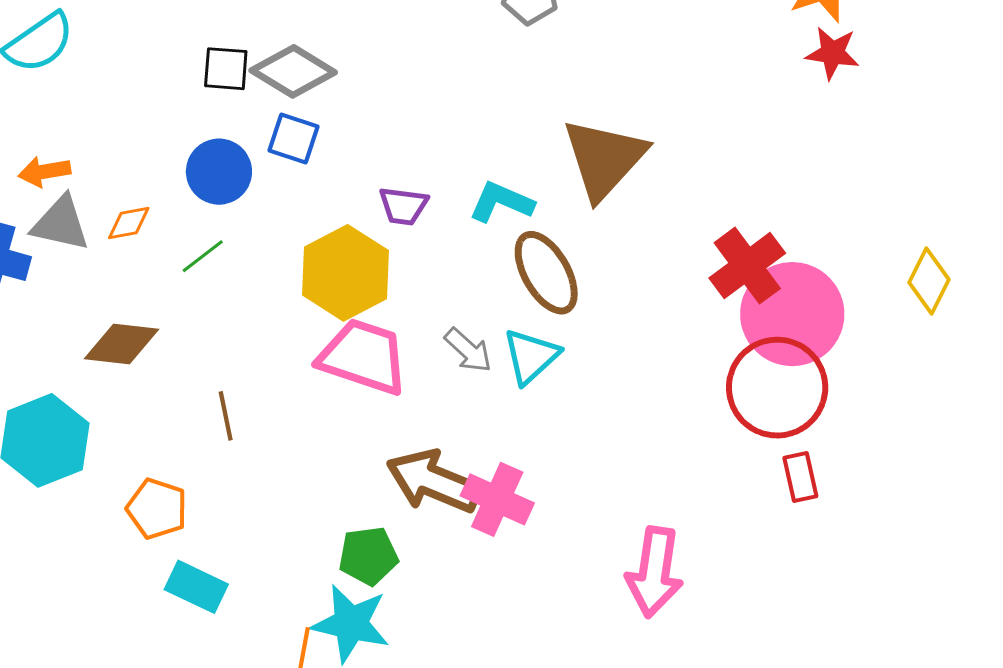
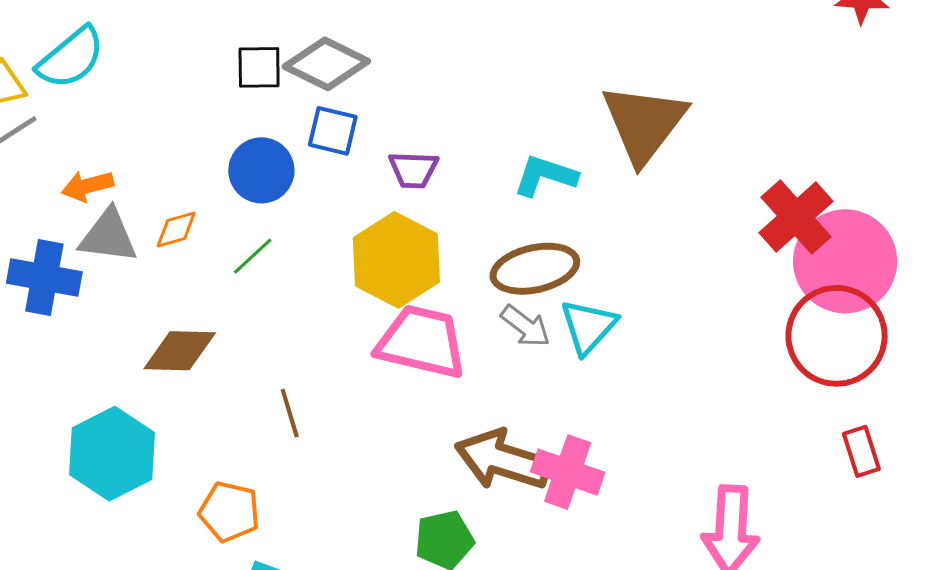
purple trapezoid: (403, 206) -> (413, 170), moved
brown ellipse: (546, 273) -> (535, 269), moved, turned -68
red rectangle: (800, 477) -> (861, 451), moved

